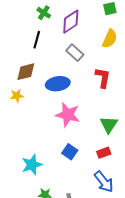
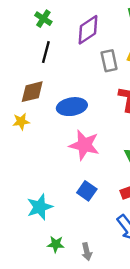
green cross: (44, 13) -> (43, 19), moved
gray rectangle: (75, 53) -> (109, 61), moved, turned 36

